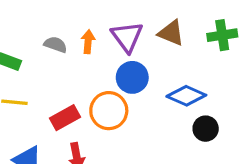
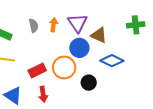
brown triangle: (171, 33) -> (99, 35), moved
gray semicircle: (55, 45) -> (34, 26), turned 56
black circle: (206, 129) -> (89, 83), moved

